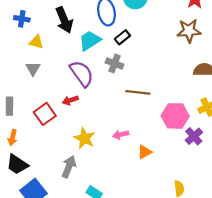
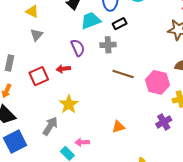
yellow triangle: (36, 42) -> (32, 11), moved
gray cross: (114, 64) -> (108, 45), turned -35
purple semicircle: (82, 74) -> (78, 48), size x0.7
pink hexagon: (175, 116) -> (158, 82), moved
pink arrow: (121, 135) -> (82, 142), moved

